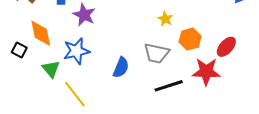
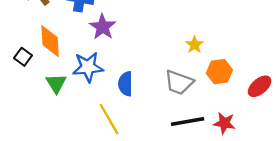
blue semicircle: (121, 67) -> (126, 84), moved, turned 150
red star: (206, 72) -> (224, 123), moved, size x0.7
yellow line: (75, 94) -> (109, 119), moved

